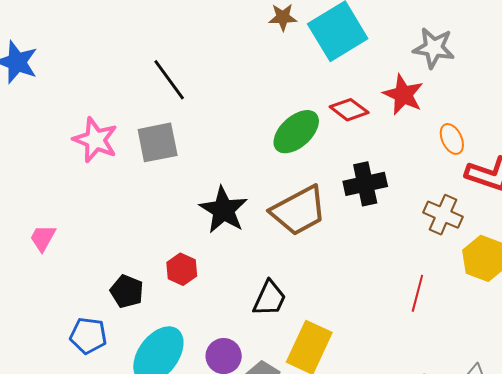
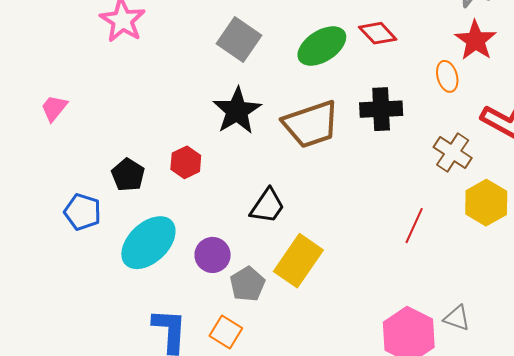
red star: (403, 95) -> (475, 40), moved
orange ellipse: (452, 139) -> (447, 76), moved
gray square: (158, 142) -> (239, 40), moved, turned 36

